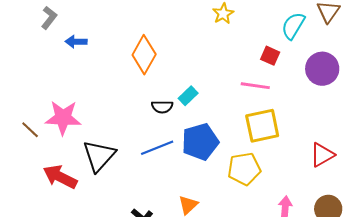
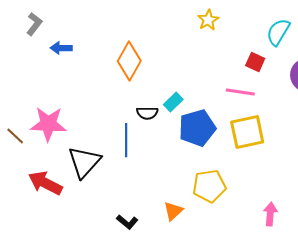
blue pentagon: (200, 142) -> (197, 128), moved
blue line: (157, 148) -> (126, 140), moved, turned -68
yellow pentagon: (244, 169) -> (209, 186), moved

